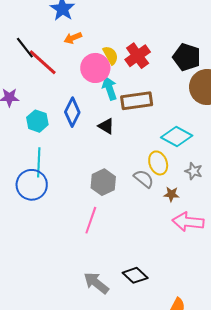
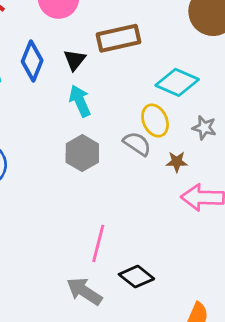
cyan arrow: (110, 88) -> (80, 101), moved
black triangle: (106, 126) -> (75, 60), moved, turned 42
pink line: (91, 220) -> (98, 243), moved

